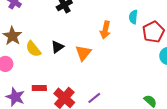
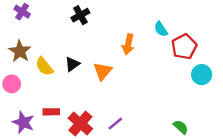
cyan semicircle: (133, 17) -> (161, 29), turned -40

